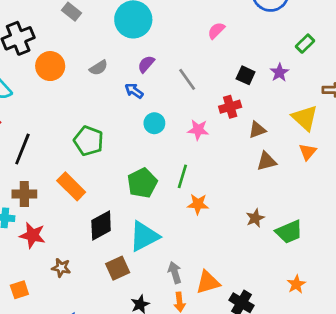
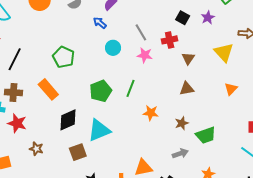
gray line: (187, 79) -> (141, 32), moved
brown triangle: (257, 130) -> (188, 58), turned -40
orange triangle: (308, 152) -> (231, 89), moved
brown triangle: (267, 161) -> (187, 89), moved
orange star: (198, 204) -> (151, 113), moved
gray arrow: (175, 273) -> (180, 153), moved, turned 84

